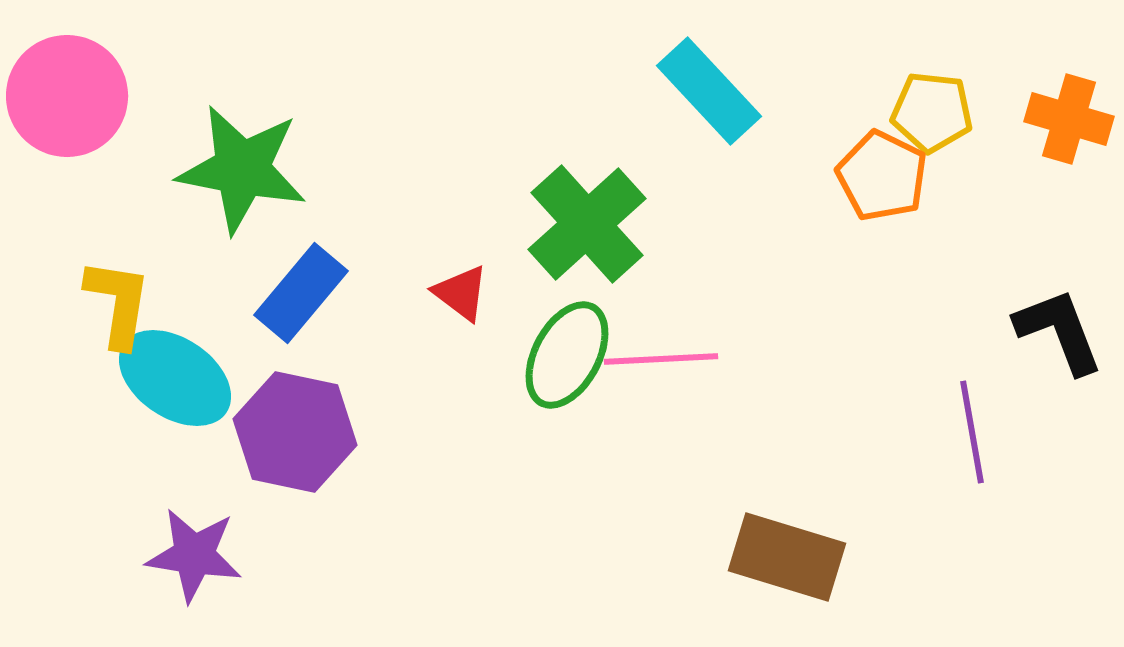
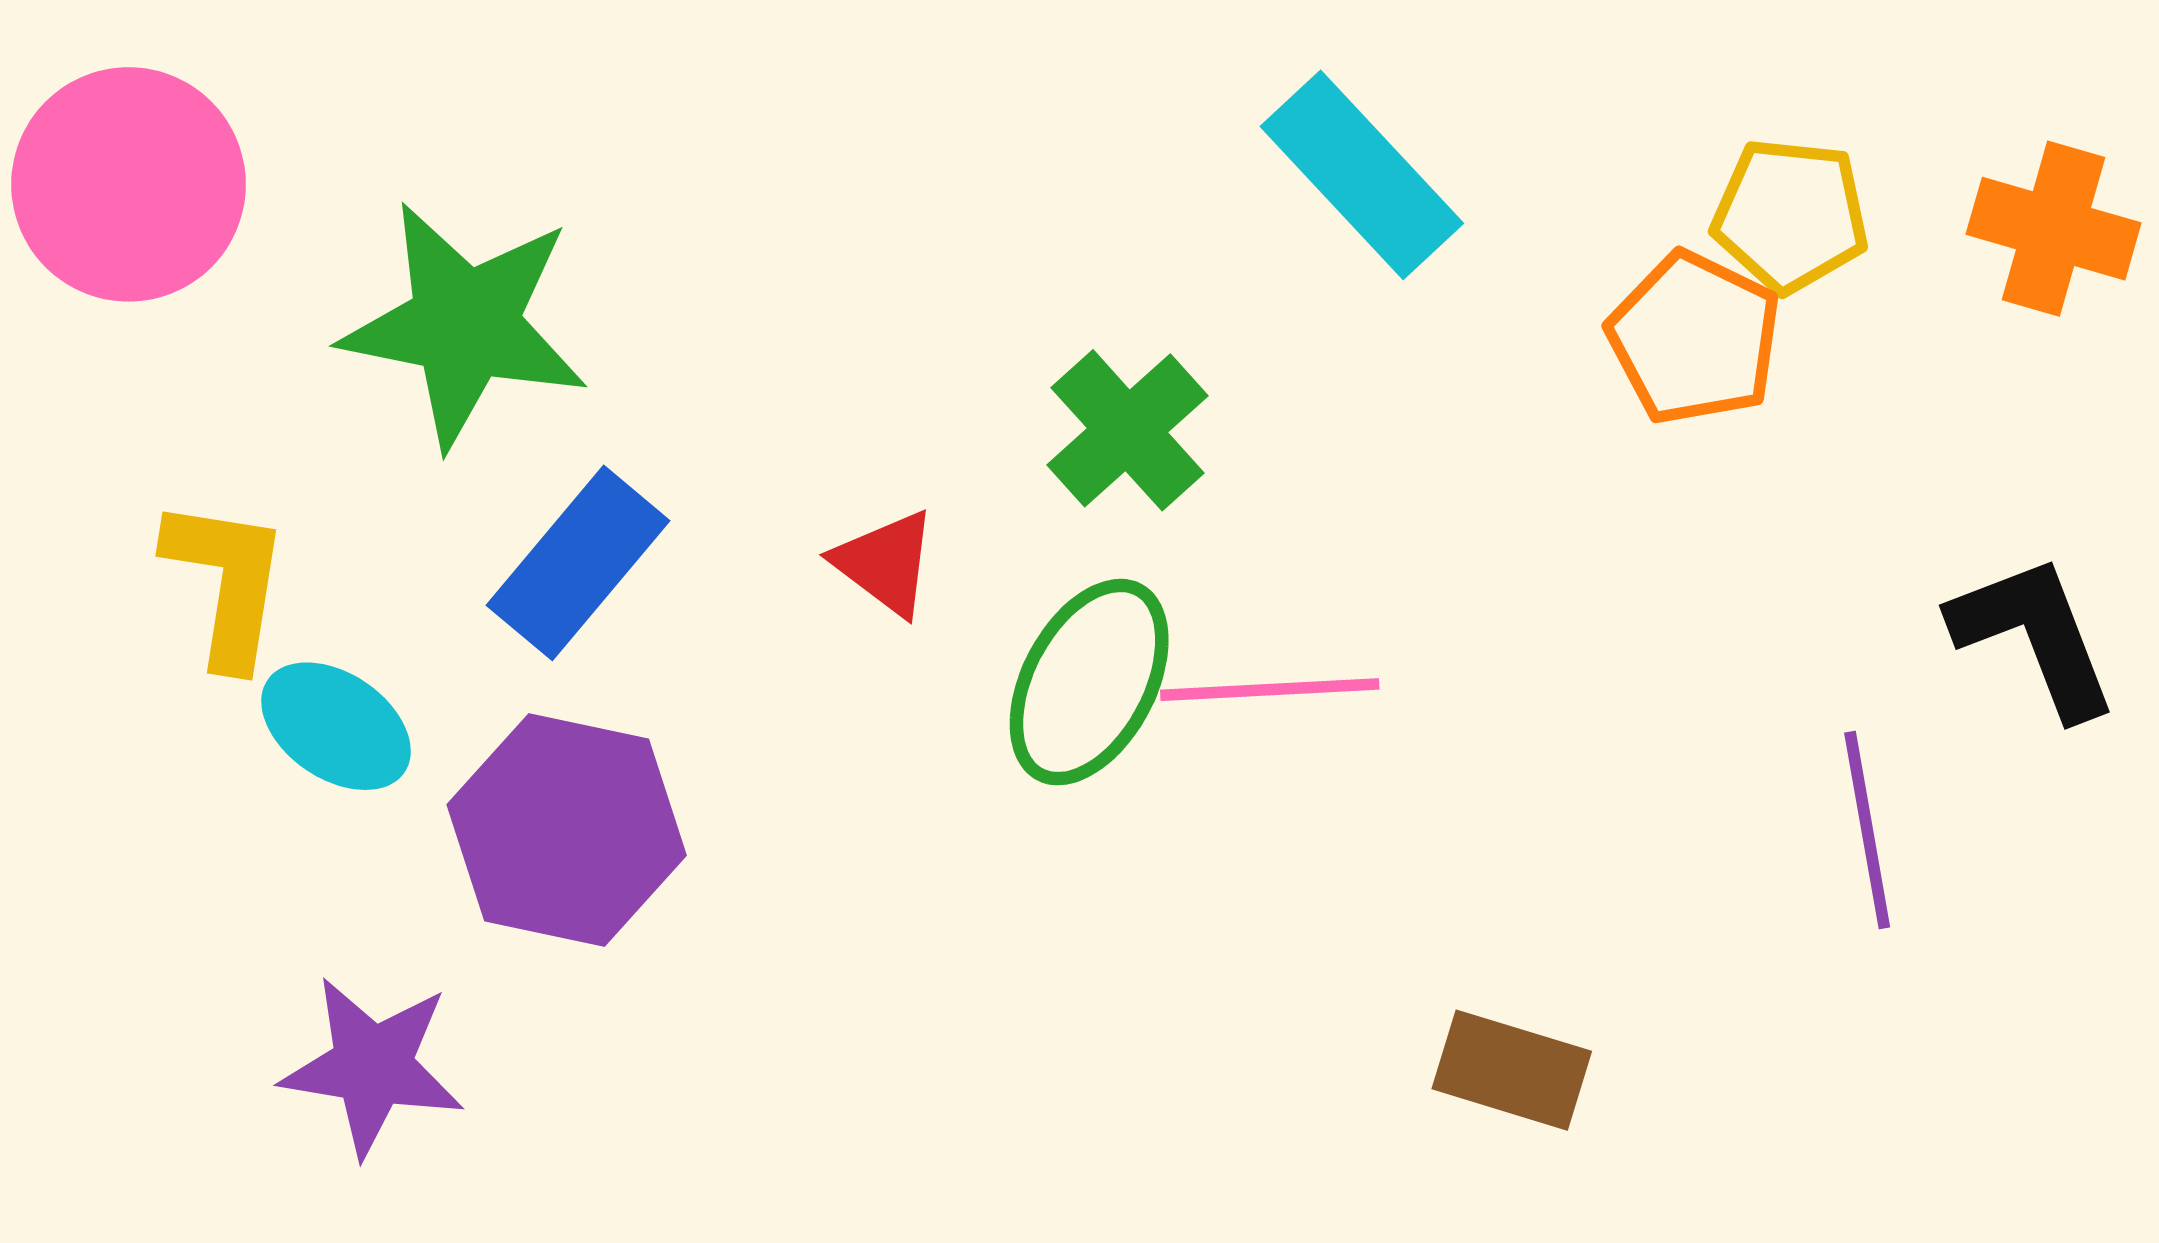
green cross: (587, 224) -> (1128, 430), size x0.7
cyan ellipse: (175, 378) -> (336, 726), size x0.7
brown rectangle: (787, 557) -> (1512, 1070), size x0.7

